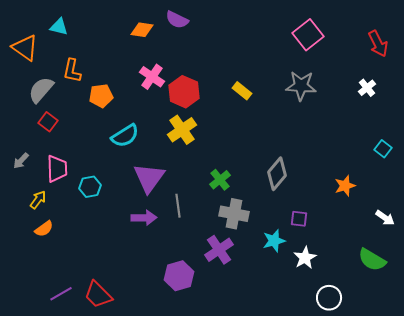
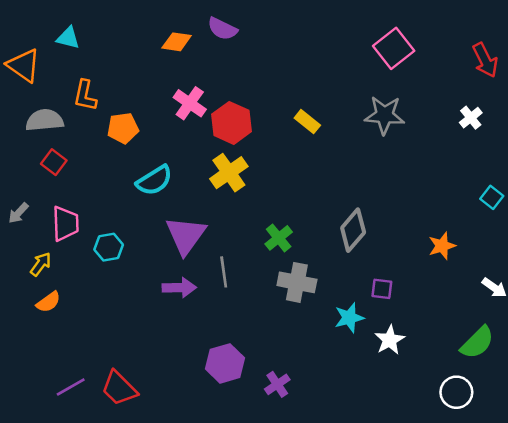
gray semicircle: (41, 90) -> (45, 120), turned 44
purple cross: (219, 250) -> (277, 384), moved, size x0.7
green semicircle: (372, 260) -> (477, 343), turned -76
white circle: (329, 298) -> (456, 392), moved

